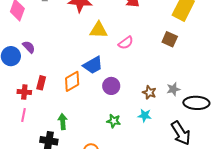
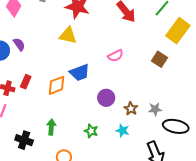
yellow triangle: (99, 30) -> (68, 35), moved
purple circle: (111, 86) -> (106, 98), moved
green arrow: (63, 122) -> (51, 127), moved

